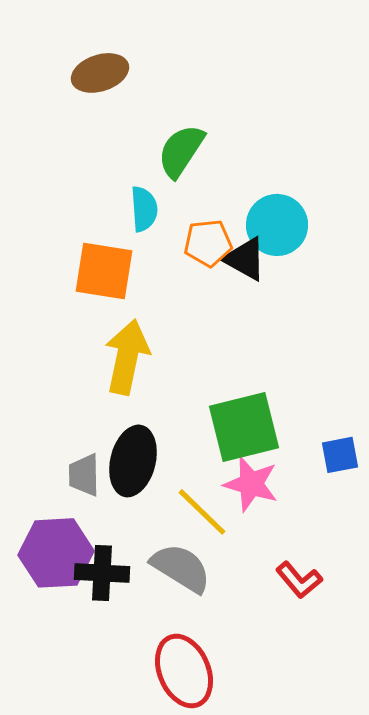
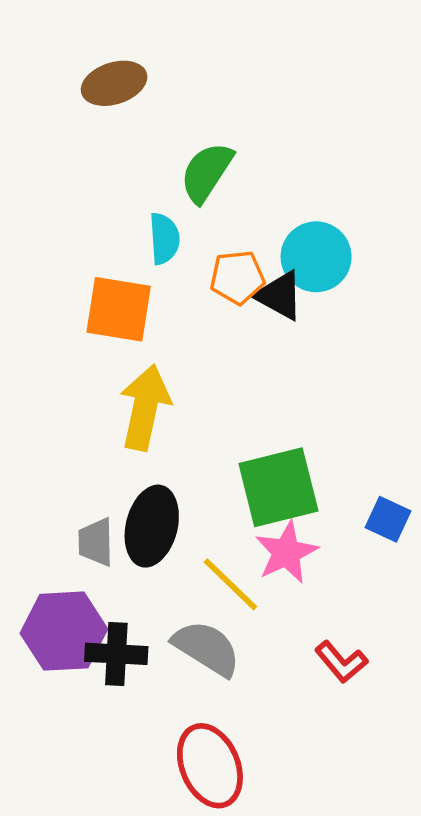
blue square: (340, 455) -> (388, 519), turned 36
pink star: (251, 484) -> (286, 552), turned 30

